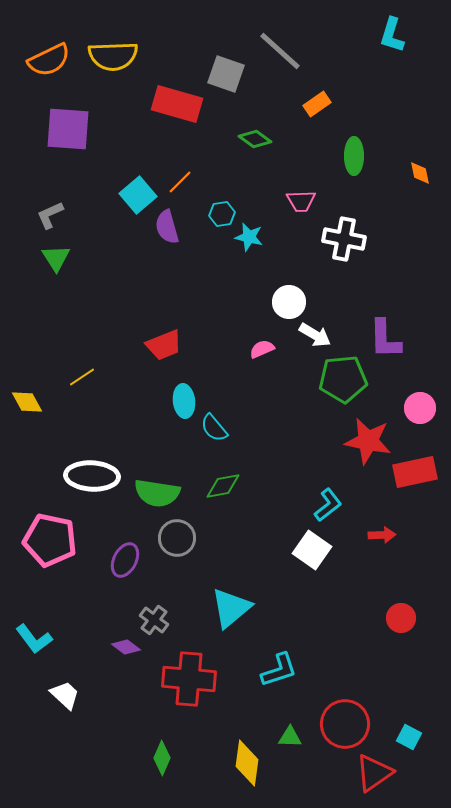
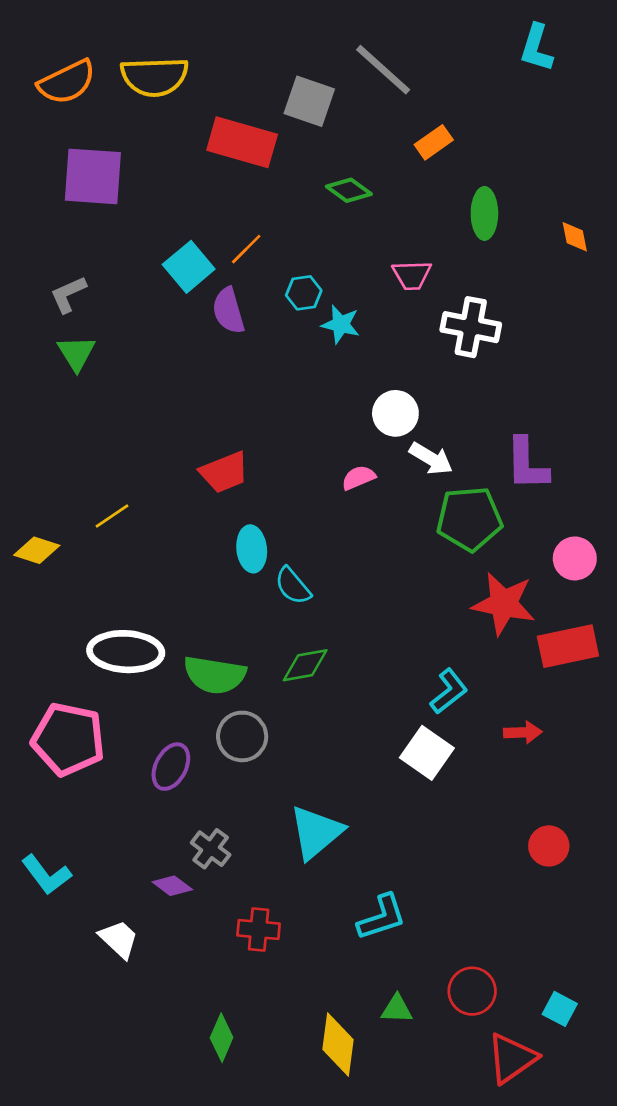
yellow diamond: (27, 402) -> (37, 550), turned -44
red cross: (189, 679) -> (259, 930), size x0.6
white trapezoid: (65, 695) -> (119, 939), moved
red circle: (345, 724) -> (472, 991), size x0.7

